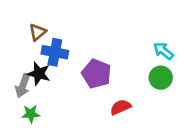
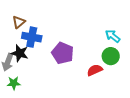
red semicircle: (121, 107) -> (95, 70), moved

